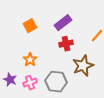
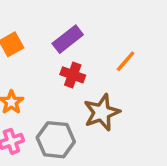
red cross: (66, 44) -> (73, 75), turned 32

